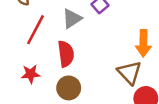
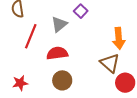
red semicircle: (66, 54) -> (57, 53), turned -85
red star: (31, 74) -> (20, 83), moved

